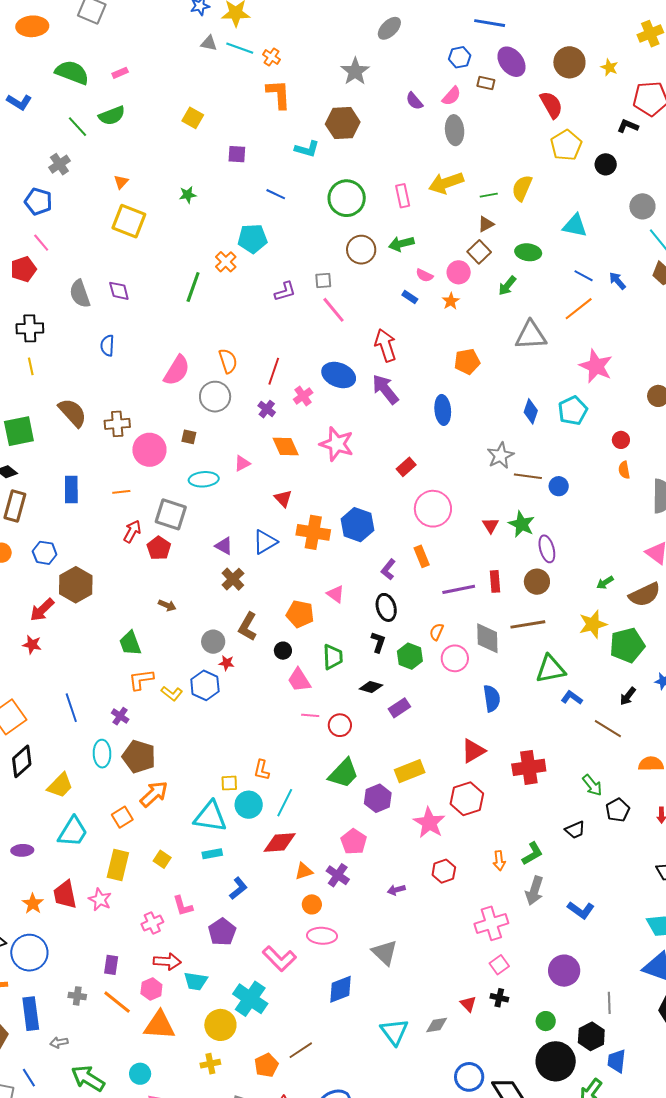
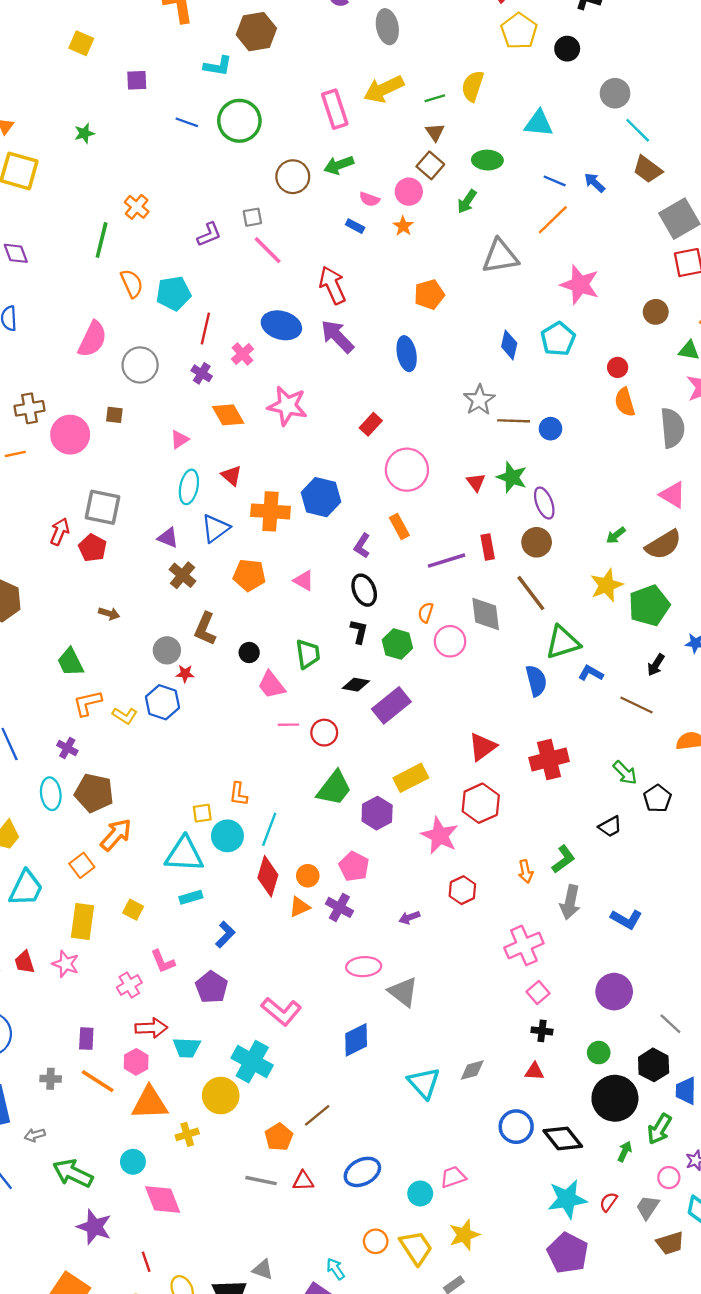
pink rectangle: (403, 196) -> (335, 109), size x1.4
green circle: (347, 198) -> (239, 121), moved
brown triangle: (486, 224) -> (435, 132), turned -30
cyan pentagon: (252, 239) -> (174, 293), moved
orange semicircle: (228, 361) -> (132, 284), moved
orange semicircle: (624, 470) -> (625, 402), size x1.4
cyan ellipse: (204, 479) -> (189, 487), moved, turned -68
orange line: (121, 492) -> (15, 454), moved
orange pentagon: (300, 614) -> (249, 575), moved
brown line: (528, 624) -> (531, 593), turned 68
blue semicircle: (492, 698) -> (536, 681), moved
purple rectangle: (399, 708) -> (391, 705), size x1.5
red diamond: (280, 843) -> (268, 876), turned -64
red trapezoid: (65, 895) -> (24, 962), size x0.7
orange circle: (312, 904) -> (308, 876), moved
pink ellipse: (322, 936) -> (364, 967), moved
gray line: (609, 1003) -> (670, 1024), turned -40
red triangle: (468, 1004) -> (534, 1071), moved, turned -36
yellow cross: (210, 1064) -> (187, 1134), moved

